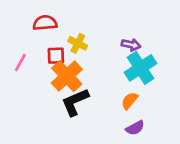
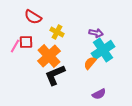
red semicircle: (45, 23) -> (33, 17), turned -144
red square: (56, 56) -> (26, 42), moved
orange semicircle: (130, 101) -> (90, 63), moved

